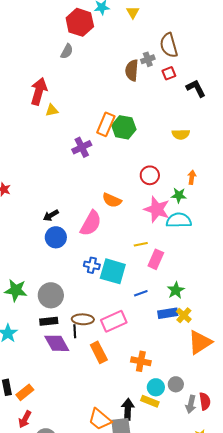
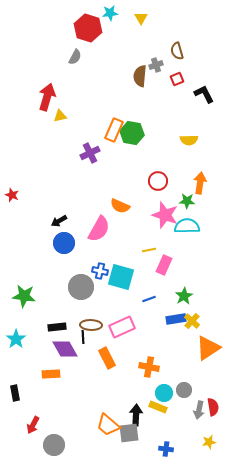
brown semicircle: (169, 45) -> (177, 51), size x0.7
orange arrow: (192, 177) -> (200, 183), size x1.5
gray circle: (51, 295) -> (81, 287), moved
orange rectangle: (25, 392) -> (51, 374), moved, turned 36

